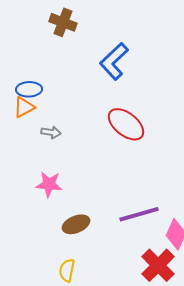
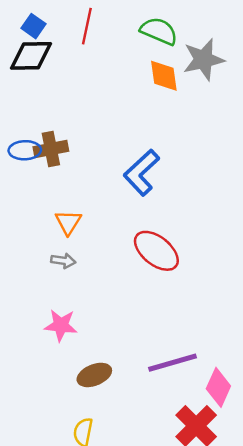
brown cross: (63, 22) -> (51, 149), moved, turned -32
blue ellipse: (29, 89) -> (25, 150), moved
orange triangle: (24, 107) -> (68, 222), moved, turned -30

